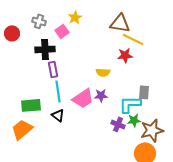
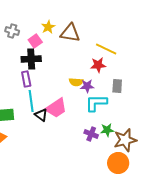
brown triangle: (120, 23) -> (70, 33), moved
black cross: (45, 49) -> (31, 59), moved
gray rectangle: (144, 92) -> (117, 86), moved
purple star: (101, 95) -> (87, 86), moved
cyan L-shape: (130, 104) -> (96, 103), moved
black triangle: (58, 115) -> (41, 115), moved

